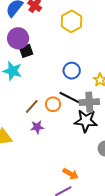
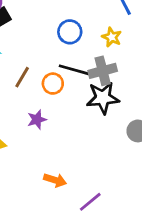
brown line: (32, 107) -> (22, 77), moved
orange arrow: (71, 174) -> (55, 180), moved

